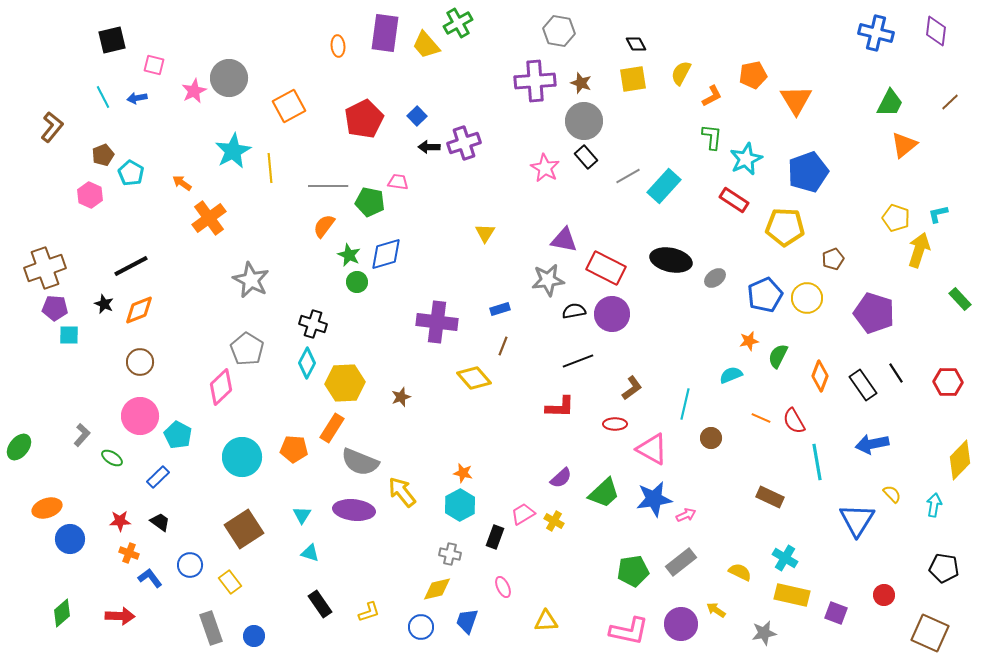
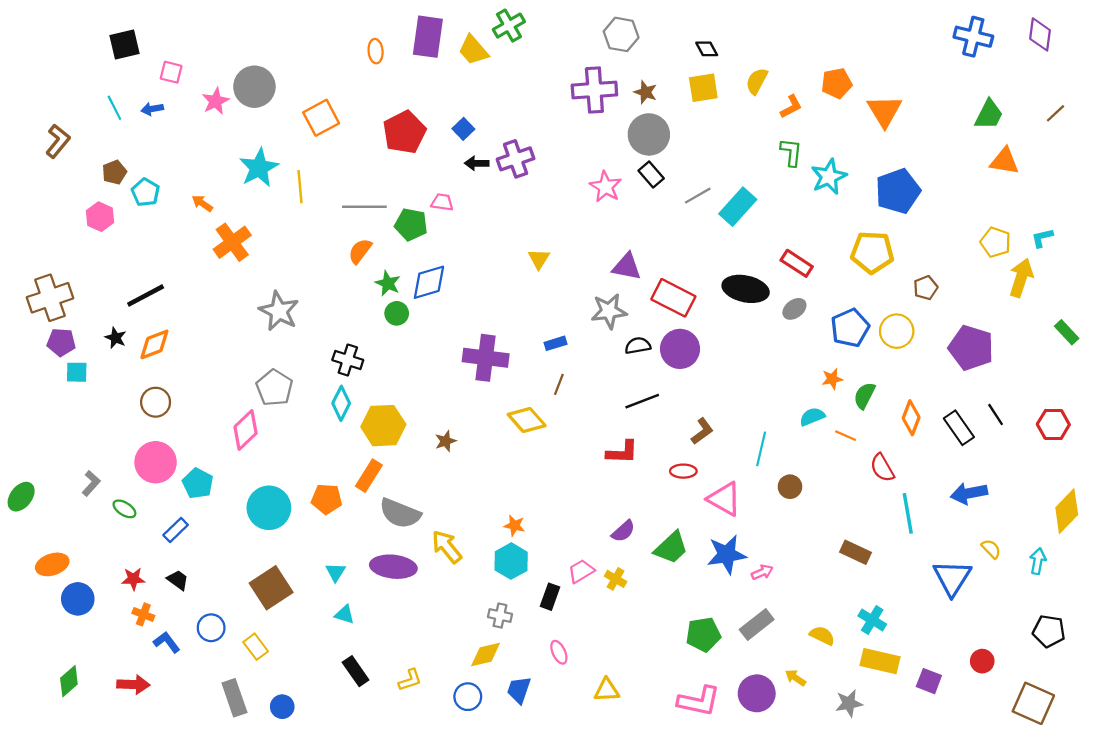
orange triangle: (904, 145) -> (1004, 161), turned 48
red rectangle: (734, 200) -> (797, 263), moved
orange line: (761, 418) -> (846, 436), moved

